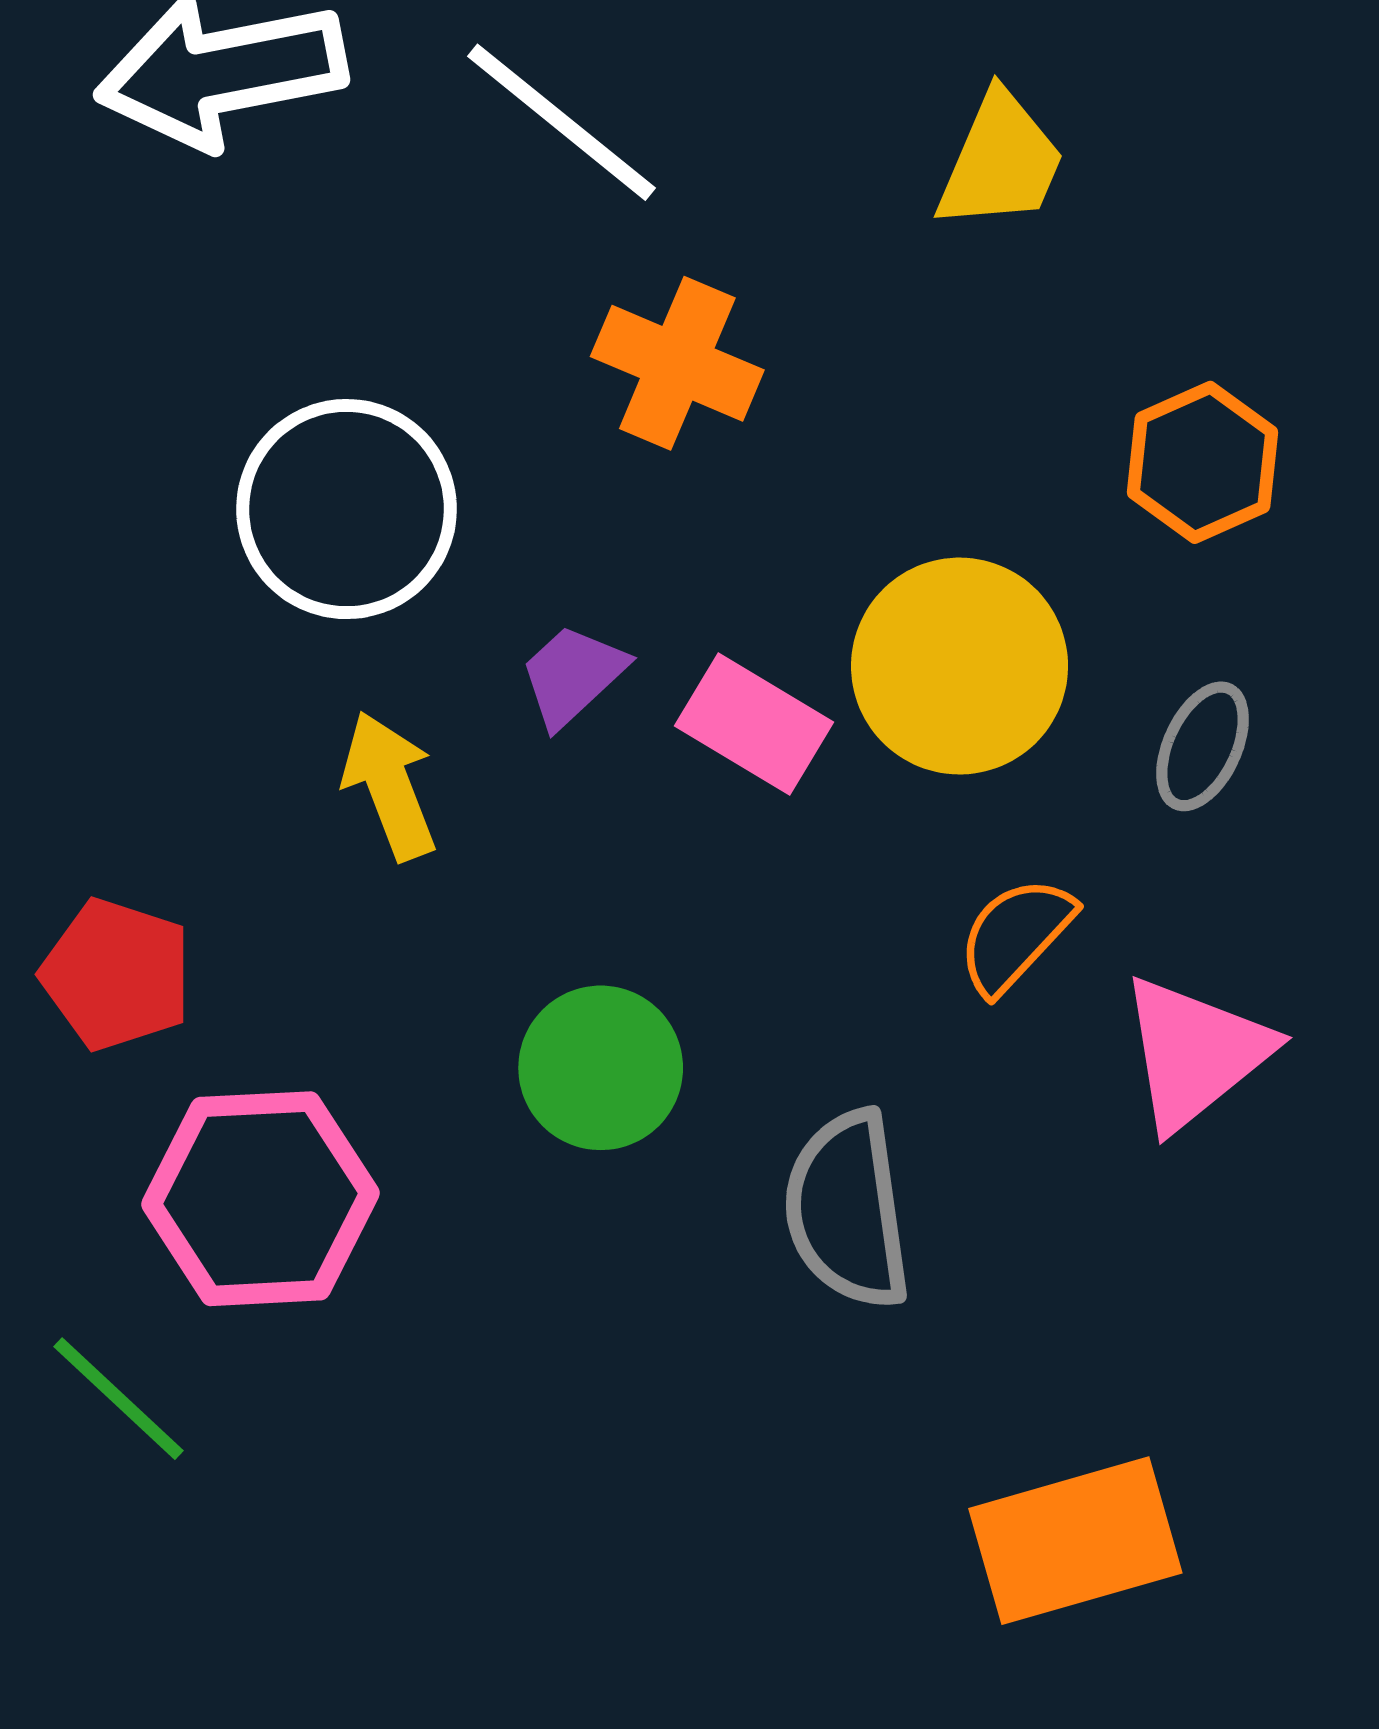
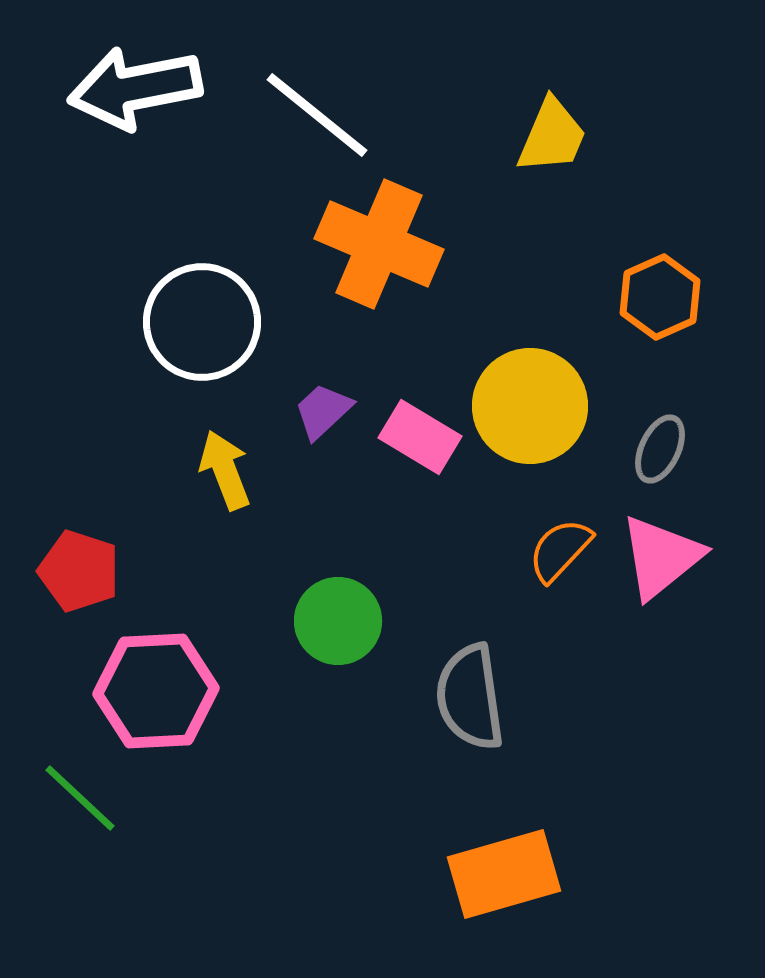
orange cross: (677, 363) -> (379, 244), size x1.4
pink triangle: (1195, 1053) -> (661, 557), moved
orange rectangle: (1075, 1541) -> (504, 874), moved

